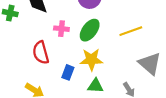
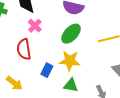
pink cross: (61, 29) -> (35, 26), moved, turned 32

